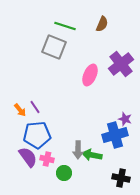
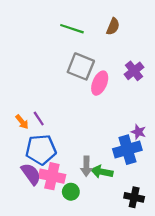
gray square: (54, 47) -> (81, 66), moved
purple cross: (121, 64) -> (134, 71), size x0.7
pink cross: (47, 159) -> (52, 176), size x1.6

